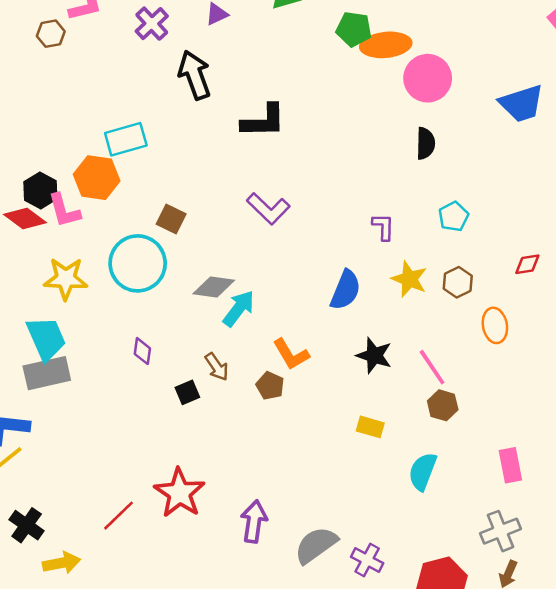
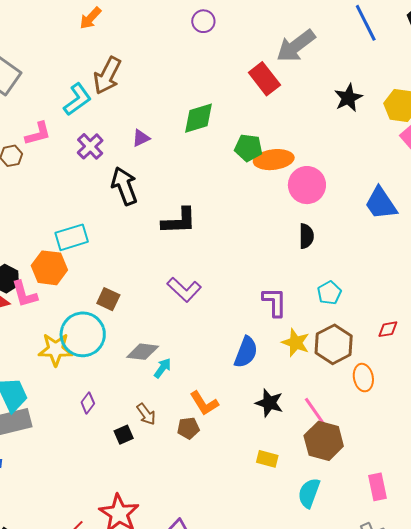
blue trapezoid: (521, 103) -> (381, 203), turned 75
purple L-shape: (383, 227) -> (275, 302), size x1.4
yellow star: (66, 279) -> (56, 349), moved
brown hexagon: (458, 282) -> (334, 344), size x1.6
cyan arrow: (239, 309) -> (162, 368), size x0.7
purple diamond: (142, 351) -> (88, 403), turned 30
brown pentagon: (270, 386) -> (188, 428), turned -30
brown hexagon: (443, 405) -> (324, 441), size x1.6

